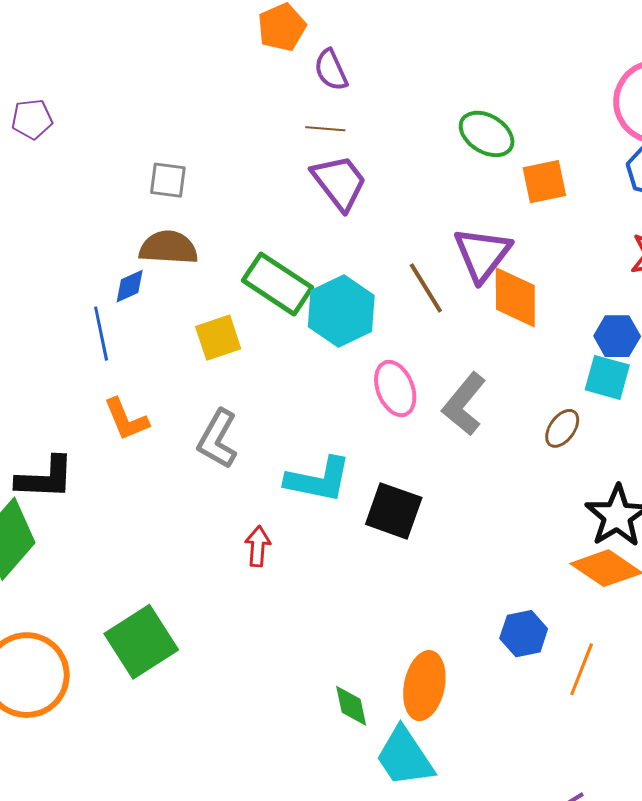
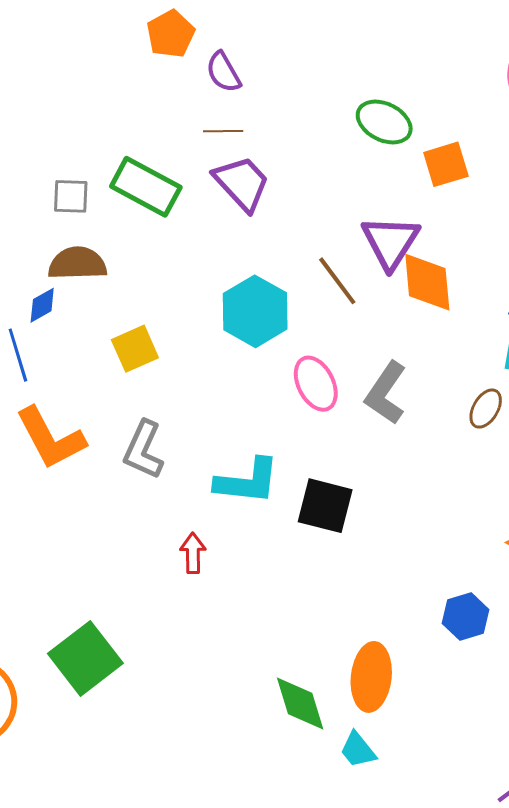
green rectangle: (278, 284) -> (146, 187), moved
orange L-shape: (126, 419) -> (50, 438), size x1.5
green diamond: (351, 706) -> (300, 704), size x1.4
cyan trapezoid: (405, 757) -> (358, 750), size x0.6

